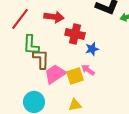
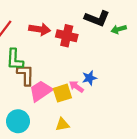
red cross: (75, 34) -> (67, 36), moved
blue star: (92, 49) -> (89, 78), moved

